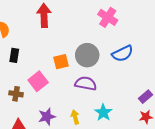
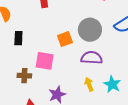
pink square: (38, 81) -> (45, 61), turned -36
yellow arrow: (75, 117) -> (89, 84), moved

